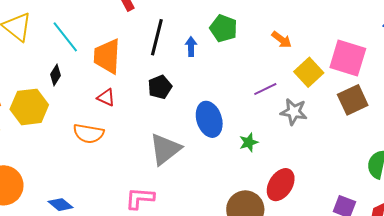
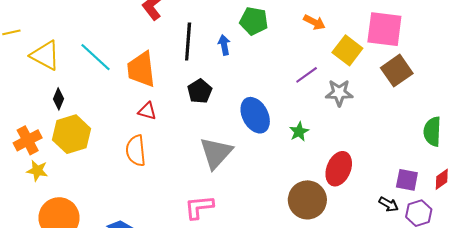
black diamond: (55, 75) -> (59, 99), moved
orange semicircle: (88, 134) -> (136, 151), turned 84

